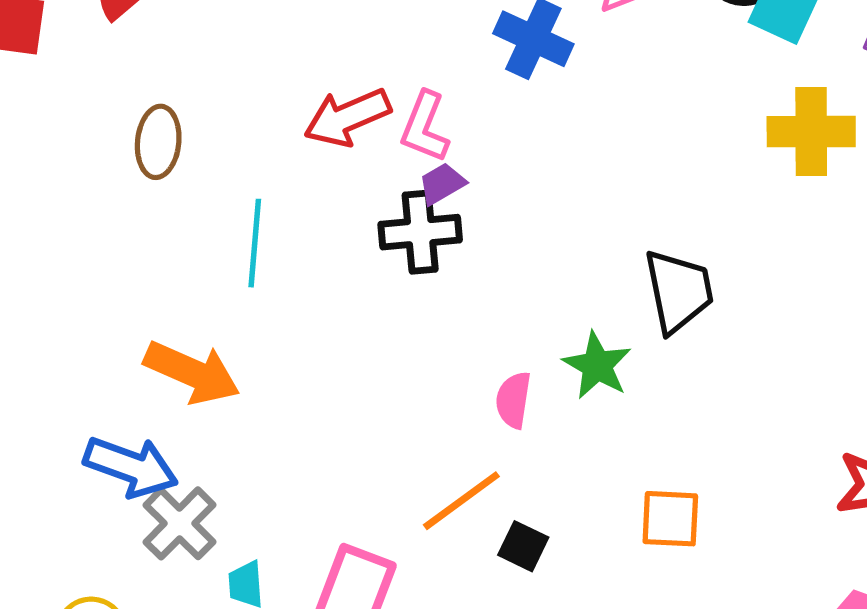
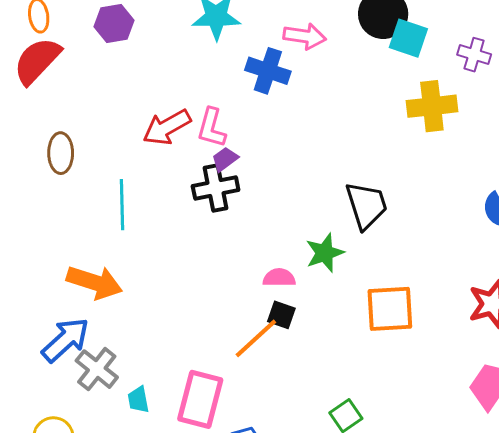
green star: (597, 366) -> (325, 253), turned 30
pink semicircle: (513, 400) -> (279, 278), turned 88
blue arrow: (131, 467) -> (66, 340), turned -56
orange square: (670, 519) -> (390, 309), moved, size x1.4
black square: (523, 546) -> (281, 315), moved

